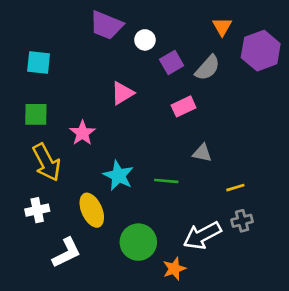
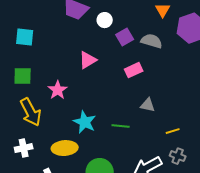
gray semicircle: (207, 68) -> (152, 41), turned -115
yellow ellipse: (92, 210) -> (65, 148), turned -70
gray cross: (242, 221) -> (178, 156), turned 35

